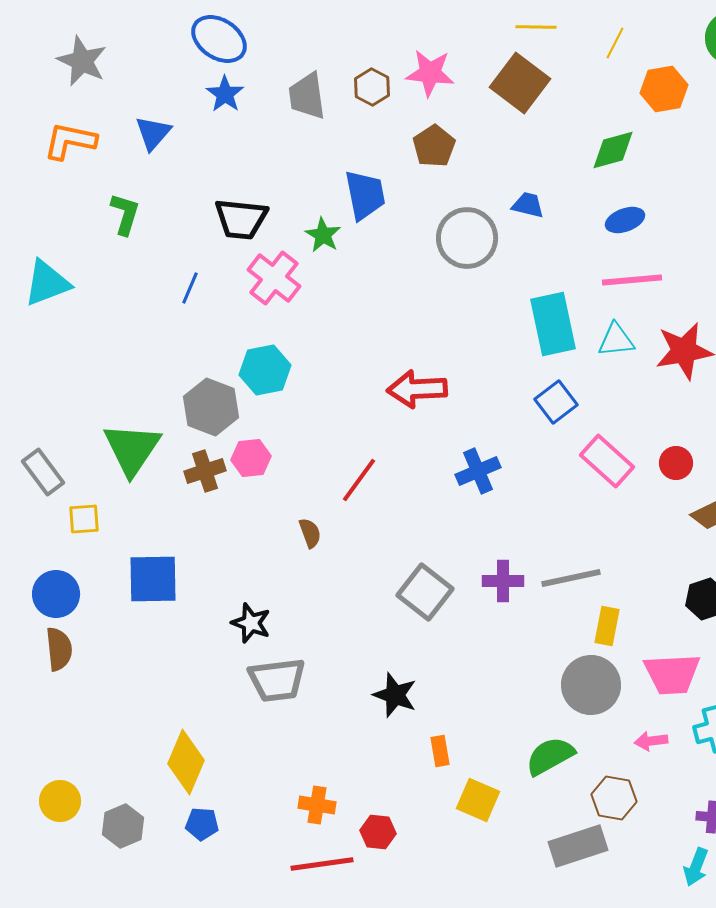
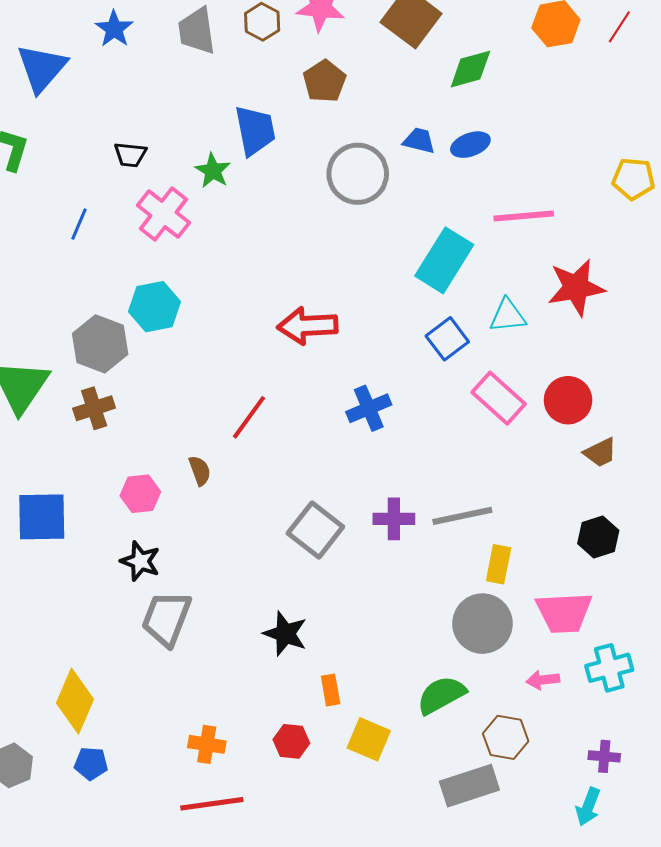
blue triangle: (153, 133) -> (42, 68), size x1.4
green diamond: (613, 150) -> (470, 69), moved
black trapezoid: (241, 219) -> (130, 155), size x0.6
blue ellipse: (625, 220) -> (470, 145), moved
cyan rectangle: (553, 324) -> (444, 260), turned 44
cyan triangle: (616, 340) -> (508, 316), moved
pink hexagon: (251, 458) -> (140, 494), moved
red circle: (676, 463) -> (568, 400), size x1.4
gray trapezoid: (277, 680) -> (167, 619), turned 118
red hexagon: (378, 832) -> (291, 741), moved

